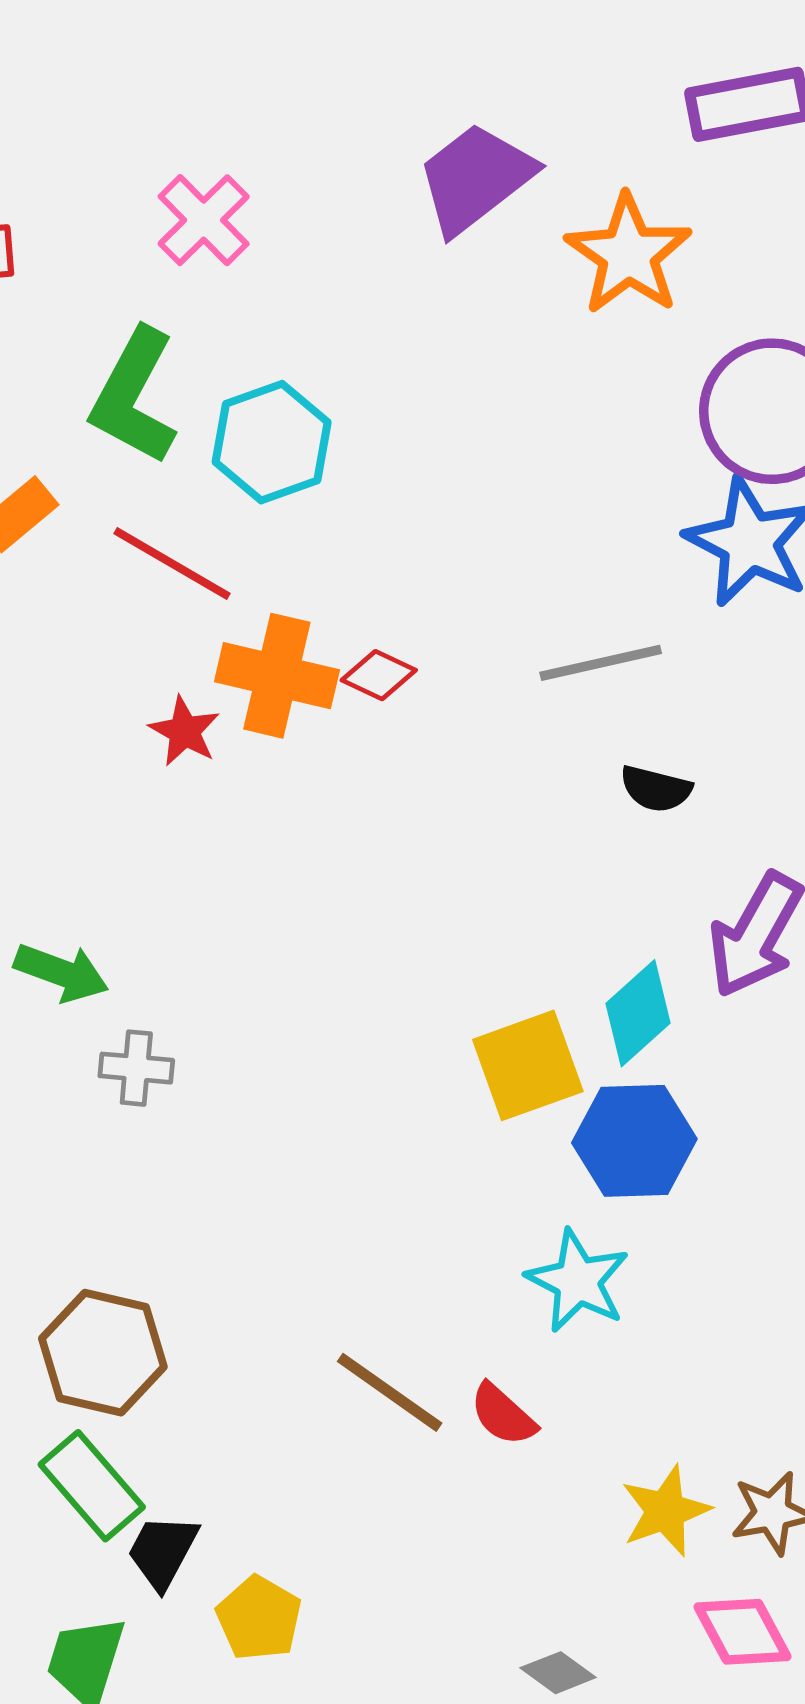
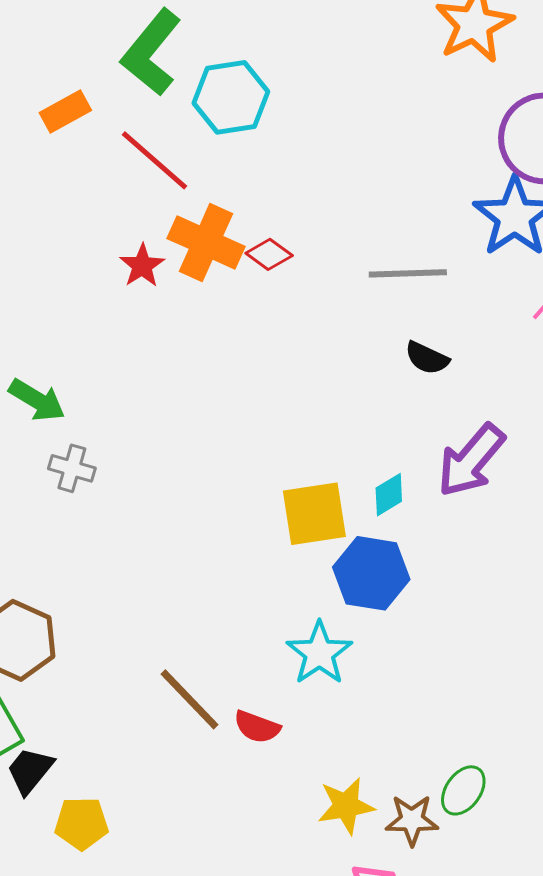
cyan diamond: (638, 1013) -> (389, 495), size x0.7
red semicircle: (503, 1415) -> (257, 727), turned -33
yellow pentagon: (259, 1618) -> (82, 823), turned 30

